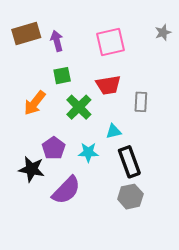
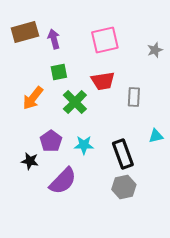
gray star: (163, 32) -> (155, 50), moved
cyan triangle: (114, 131) -> (156, 136), moved
black star: (32, 169) -> (30, 161), size x0.7

